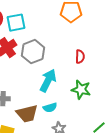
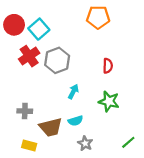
cyan square: (16, 23) -> (39, 29), turned -30
cyan arrow: (48, 81) -> (73, 92), size x0.6

